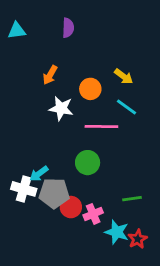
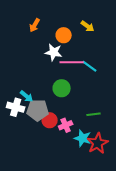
cyan line: (126, 107) -> (90, 66), moved
white star: (61, 108) -> (54, 52), moved
cyan arrow: (39, 174) -> (27, 96), turned -104
red star: (138, 239) -> (98, 143), size x1.5

